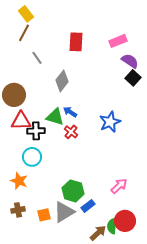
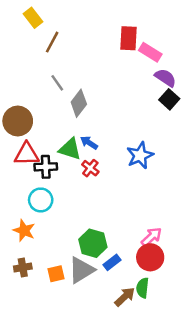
brown line: (24, 33) -> (52, 42), moved
pink rectangle: (118, 41) -> (150, 52), turned 54
red rectangle: (76, 42) -> (129, 38), moved
gray line: (37, 58) -> (57, 83), moved
red circle: (125, 221) -> (150, 257), moved

